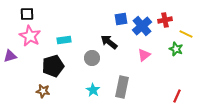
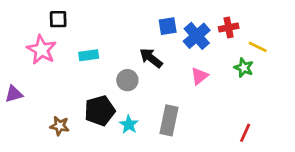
black square: (27, 14) -> (58, 19), moved
purple triangle: (10, 56) -> (14, 94), moved
black pentagon: (53, 66) -> (100, 111), moved

